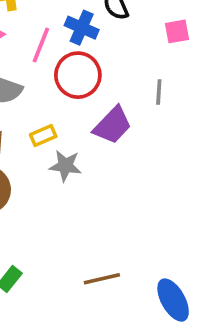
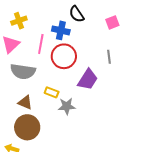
yellow rectangle: (43, 135) -> (52, 92), turned 56

